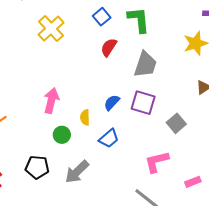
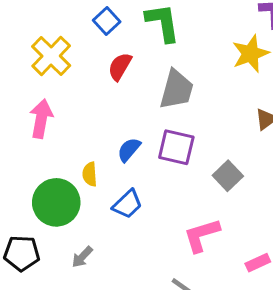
yellow cross: (51, 29) -> (51, 56), moved
pink arrow: (51, 101) -> (41, 119), moved
green circle: (62, 135) -> (56, 202), size x1.8
gray arrow: (77, 172) -> (82, 257), size x0.6

